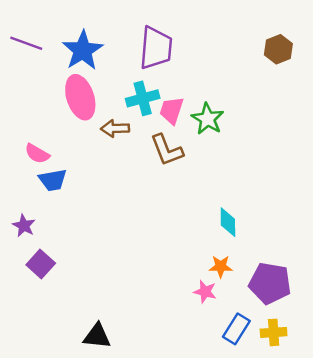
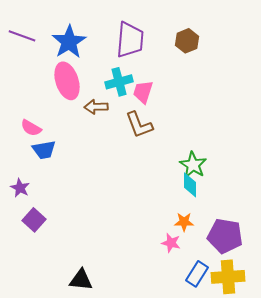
brown hexagon: (278, 49) -> (187, 41), moved
green star: (208, 119) -> (193, 165), moved
yellow cross: (274, 332) -> (228, 277), size x1.5

